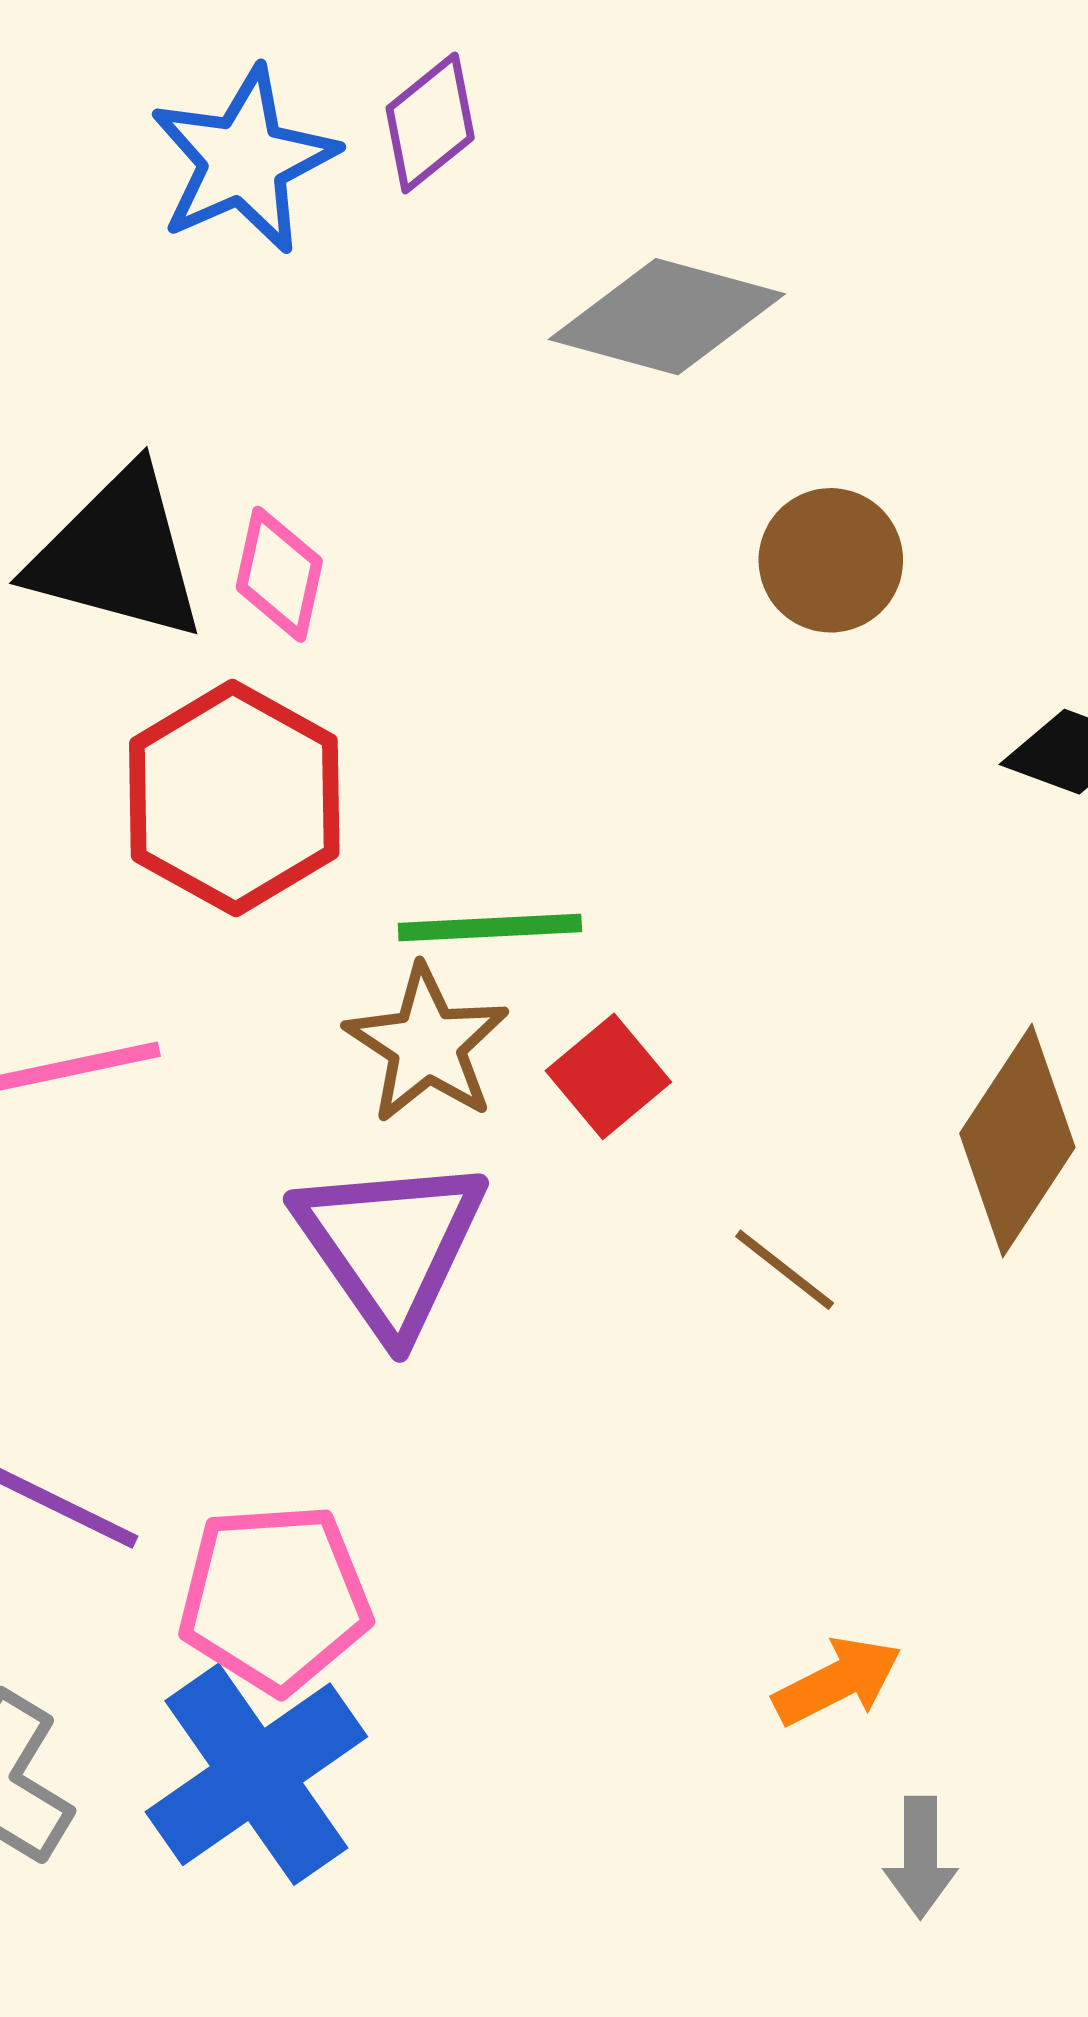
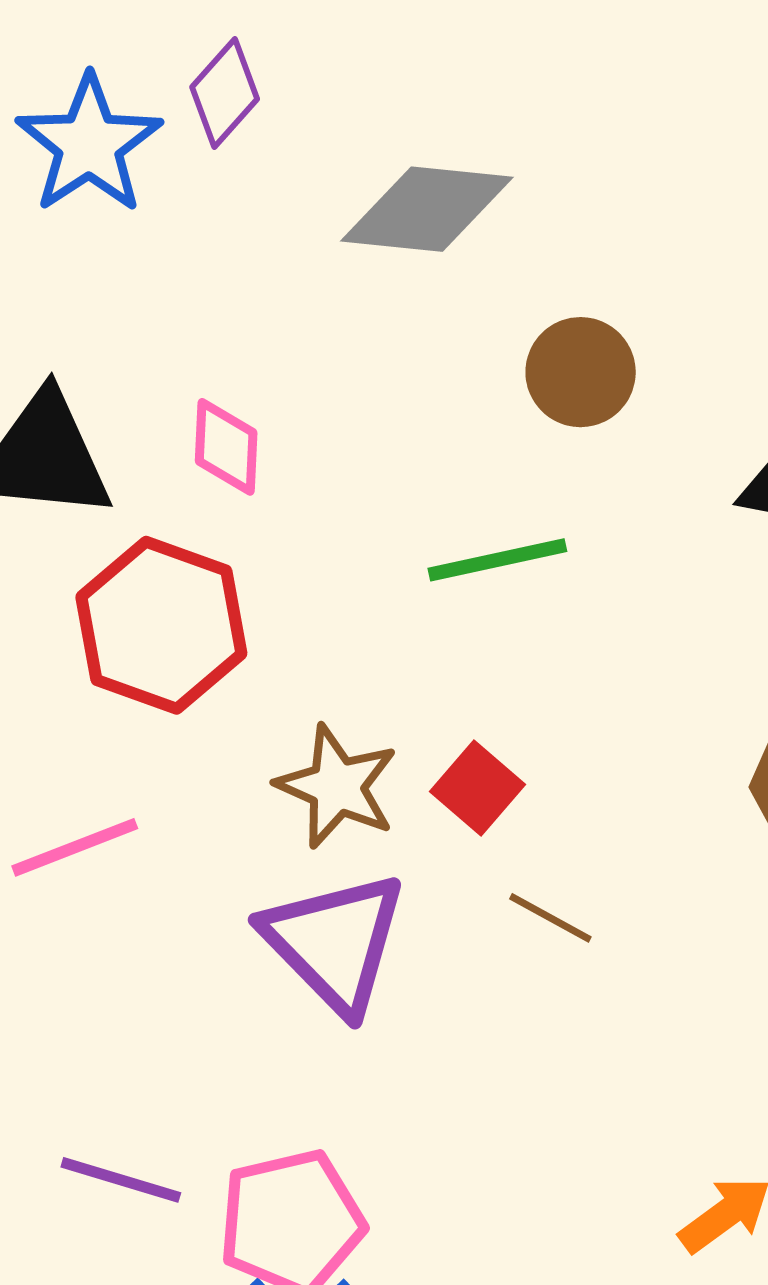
pink diamond: (279, 574) -> (226, 447), moved
green line: (490, 927) -> (497, 560), moved
brown line: (785, 1270) -> (550, 918), moved

